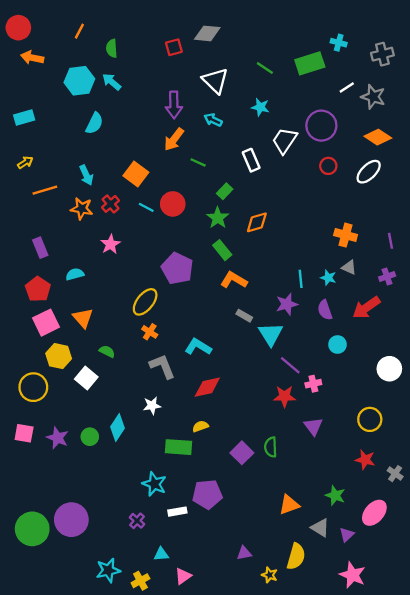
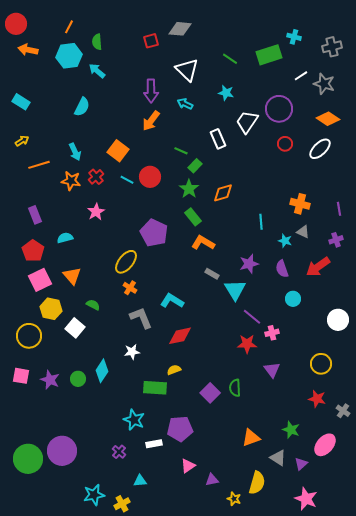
cyan hexagon: (79, 81) -> (69, 56), moved
cyan rectangle: (24, 118) -> (21, 102), turned 48
green line: (198, 162) -> (181, 151), moved
cyan line: (301, 279) -> (261, 222), moved
pink triangle: (183, 576) -> (188, 466), moved

